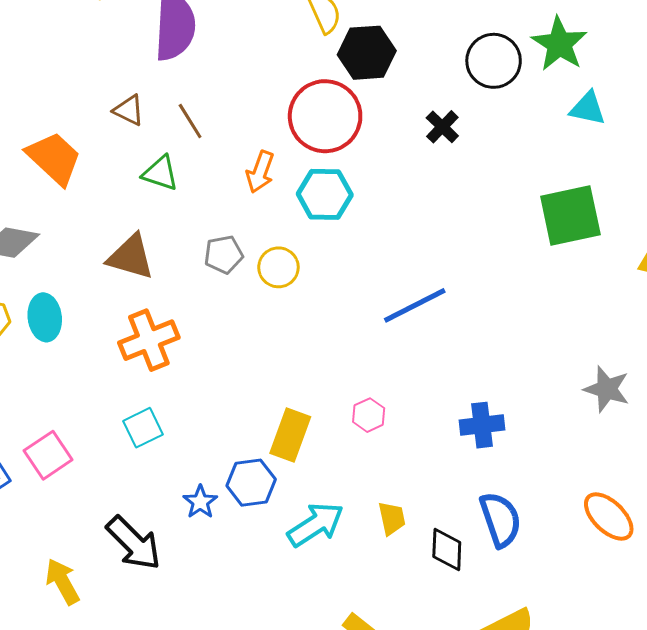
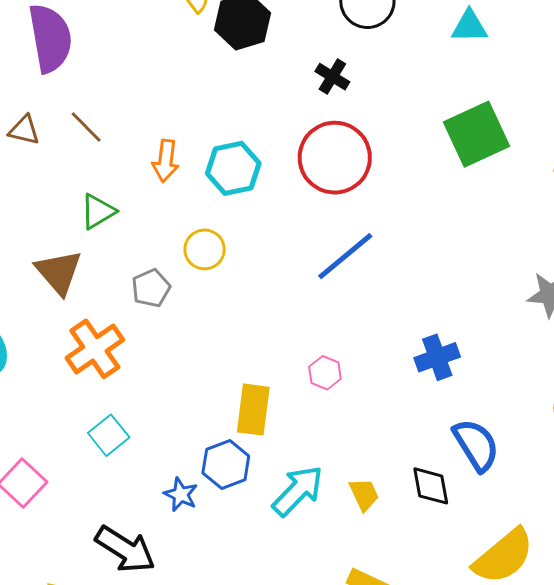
red circle: (325, 116) -> (335, 158), moved
green triangle: (160, 173) -> (98, 211), moved, turned -36
gray pentagon: (224, 255) -> (151, 288), moved
brown triangle: (131, 257) -> (59, 272), turned 46
yellow trapezoid: (392, 518) -> (364, 494), moved

